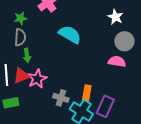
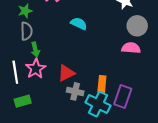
cyan semicircle: (70, 34) -> (79, 24), size x0.7
red triangle: (21, 76) -> (66, 73), moved
pink star: (37, 79) -> (36, 69), moved

